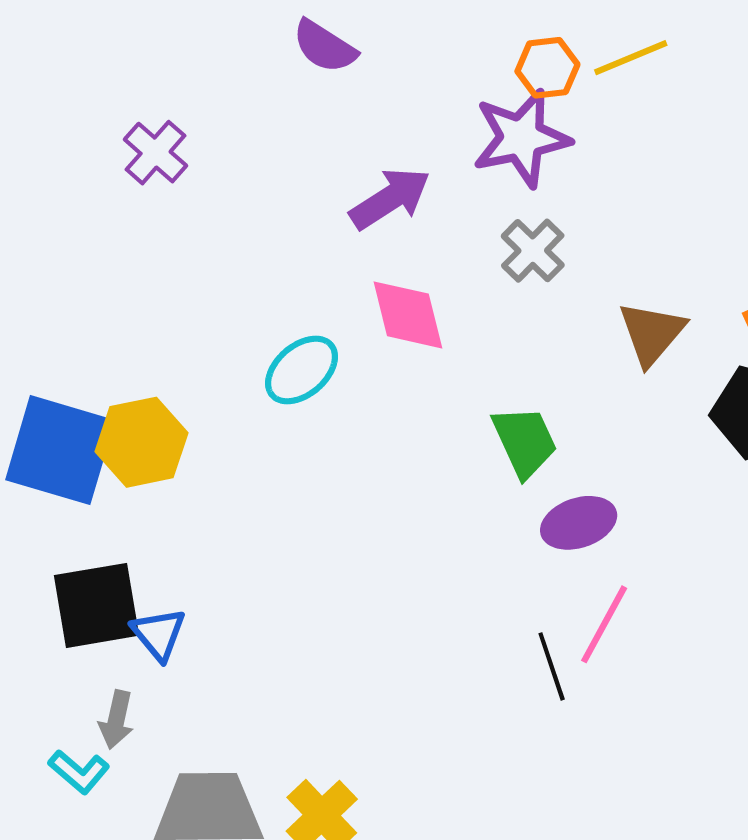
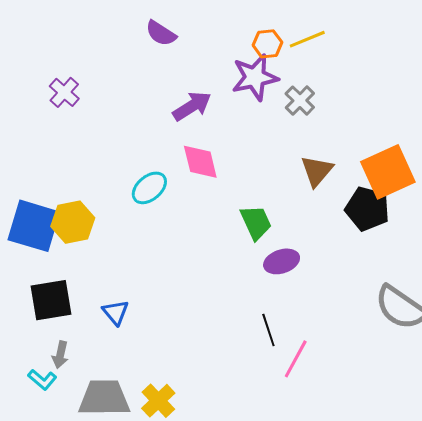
purple cross: (156, 153) -> (64, 92), moved
gray cross: (533, 251) -> (300, 101), moved
pink line: (604, 624) -> (296, 359), moved
blue triangle: (159, 634) -> (116, 312), moved

